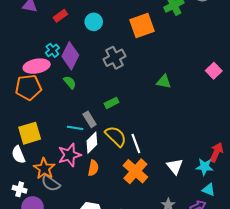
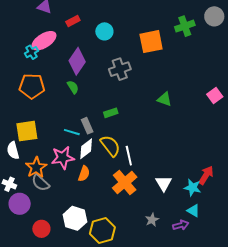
cyan cross: (52, 50) -> (31, 52), moved
pink ellipse: (37, 66) -> (44, 41), moved, turned -30

